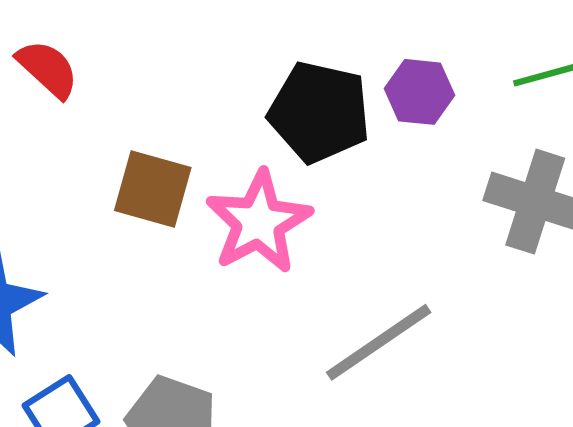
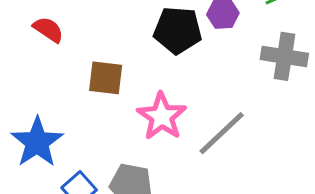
pink star: (259, 222) -> (162, 116), moved

